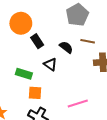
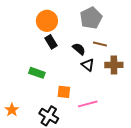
orange circle: (21, 23) -> (47, 21), moved
black triangle: (50, 64) -> (88, 65), moved
orange square: (35, 93) -> (64, 92), moved

